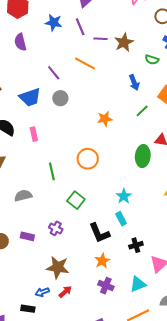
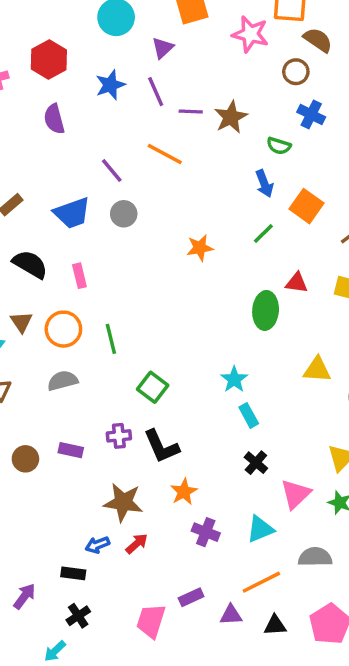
blue star: (54, 23) -> (110, 85), turned -30
blue arrow: (134, 83) -> (264, 184), moved
orange circle: (88, 159) -> (63, 329), moved
cyan rectangle: (121, 219) -> (249, 415), moved
purple cross: (56, 228) -> (119, 436), turned -32
black L-shape: (99, 233) -> (161, 446), moved
black cross: (136, 245) -> (256, 463), turned -32
orange star: (102, 261) -> (184, 492), moved

